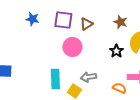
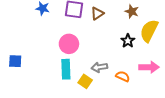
pink circle: (72, 47) -> (69, 44), moved
orange semicircle: (119, 88) -> (123, 76), moved

